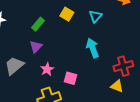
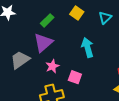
purple triangle: (36, 47) -> (43, 43), size x1.5
cyan arrow: (93, 48) -> (87, 48), moved

